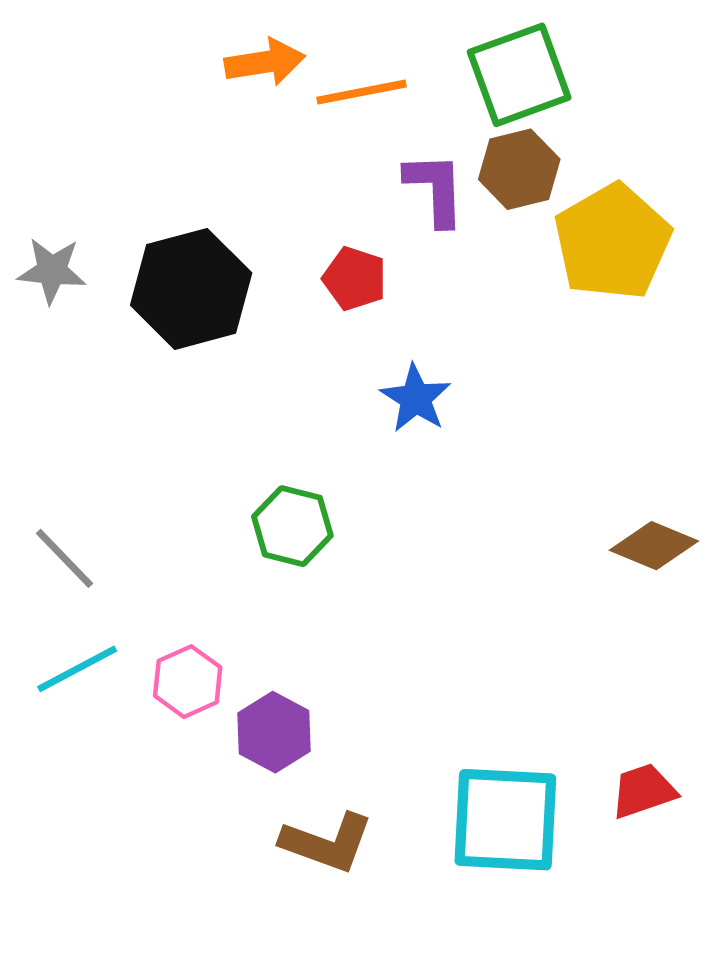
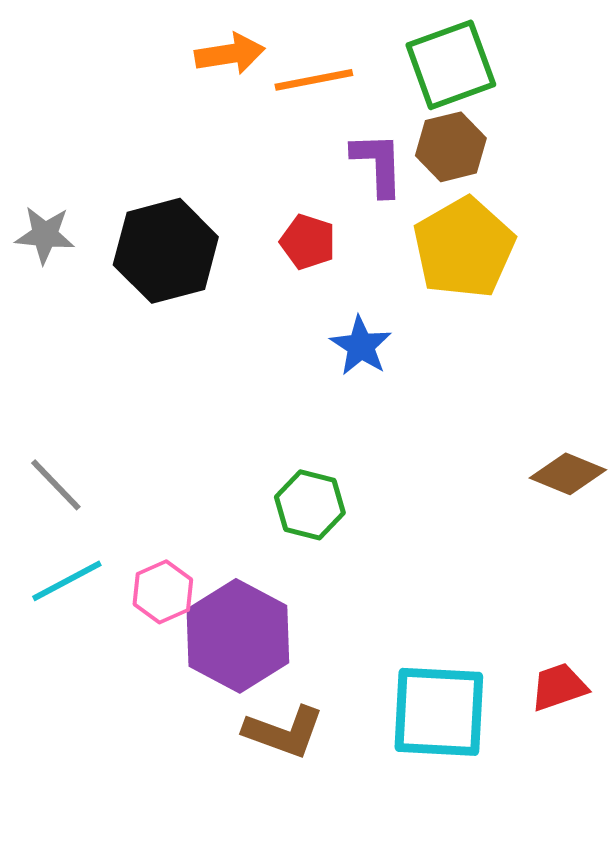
yellow pentagon: (612, 242) -> (464, 248), moved
green hexagon: (292, 526) -> (310, 505), moved
purple hexagon: (274, 732) -> (238, 636), size x1.6

